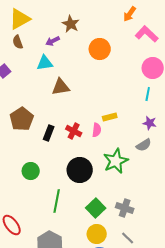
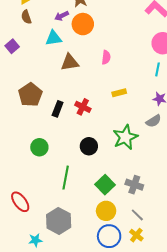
orange circle: (100, 49) -> (83, 24), moved
pink semicircle: (97, 130) -> (106, 57), moved
black circle: (80, 170) -> (89, 146), size x0.7

